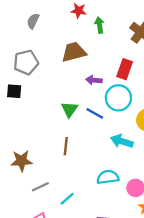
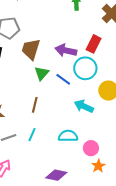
brown trapezoid: (74, 52) -> (31, 49), moved, turned -65
purple arrow: (94, 80) -> (66, 50), size x1.5
cyan line: (67, 199) -> (32, 135), moved, turned -32

